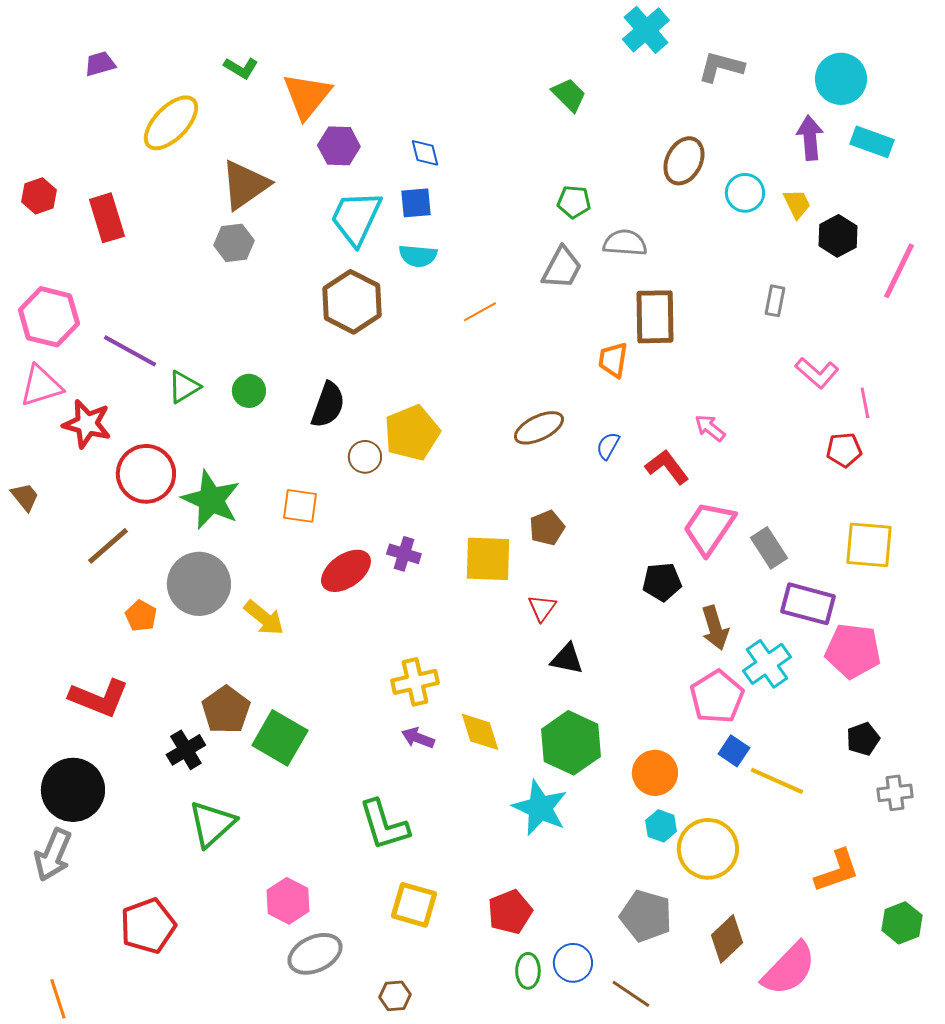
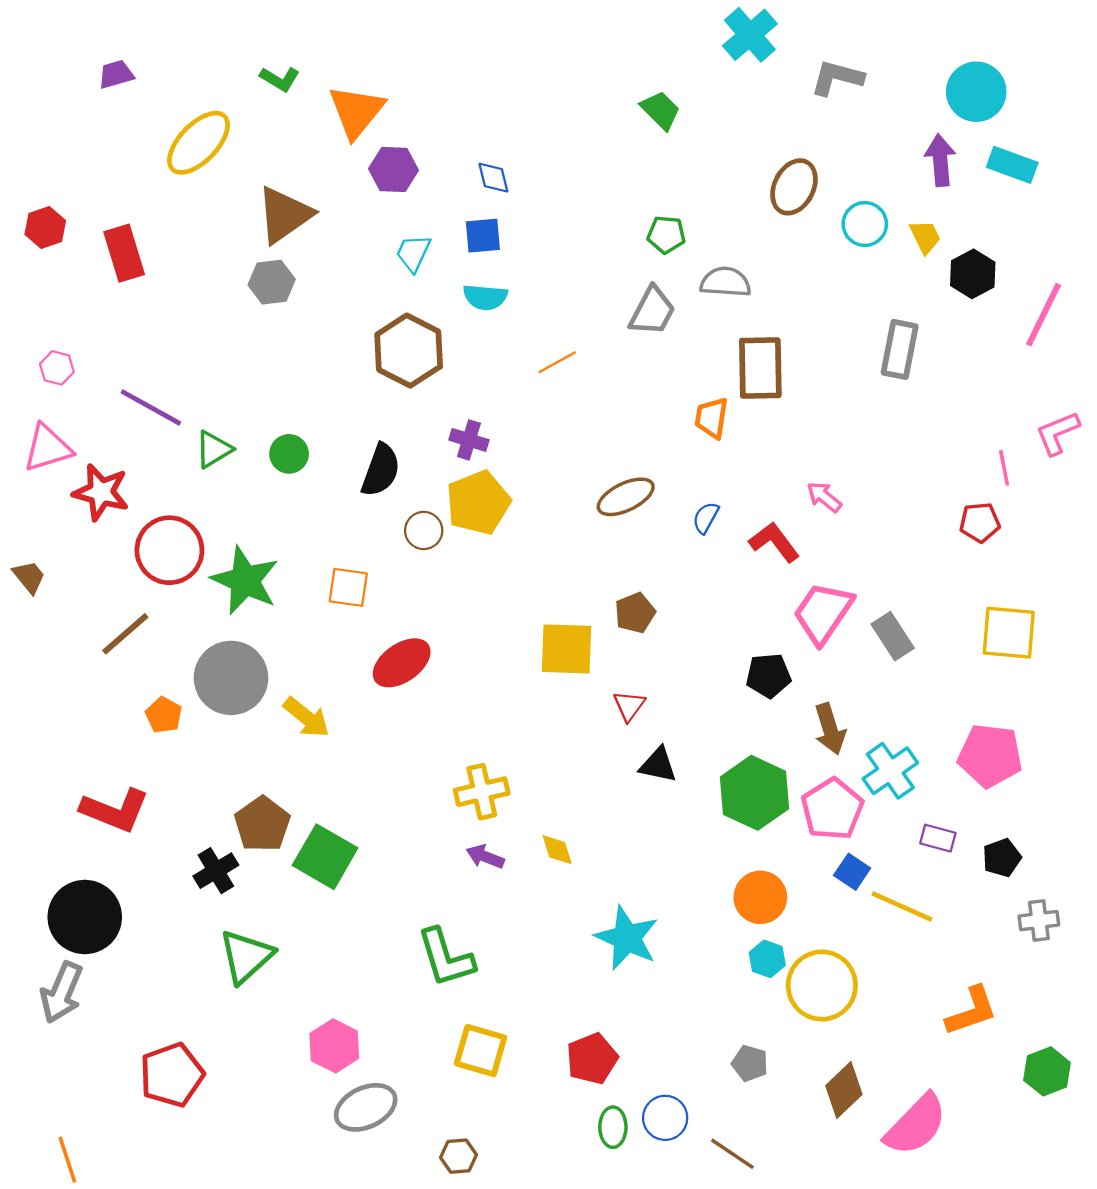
cyan trapezoid: (356, 218) -> (413, 253), size x0.6
gray rectangle: (775, 301) -> (900, 349), size x1.6
pink hexagon: (49, 317) -> (57, 368), size x0.5
pink L-shape: (817, 373) -> (1057, 433), moved, turned 117
purple cross: (404, 554) -> (469, 440), moved
purple rectangle: (808, 604) -> (938, 838), moved, size x0.6
yellow diamond: (480, 732) -> (557, 850), size x0.7
green hexagon: (571, 743) -> (755, 793), moved
gray pentagon: (646, 916) -> (750, 1063), size x0.6

